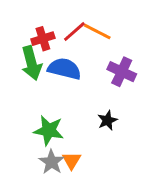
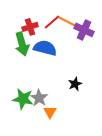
purple cross: (122, 72) -> (84, 30), moved
green star: (49, 130) -> (23, 99), moved
gray star: (52, 162) -> (39, 98), moved

